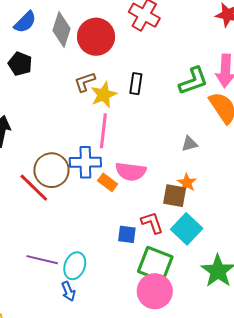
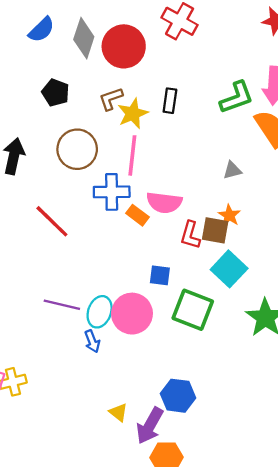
black pentagon: (20, 64) -> (56, 93), moved
brown circle: (51, 170) -> (77, 149), moved
red L-shape: (152, 223) -> (190, 235), moved, turned -145
pink circle: (155, 291) -> (132, 314), moved

